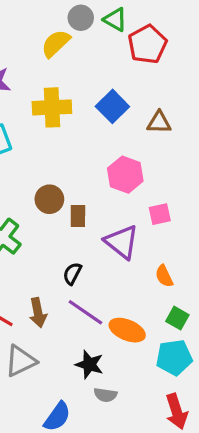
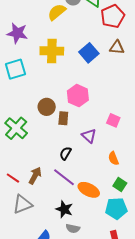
brown triangle: (159, 122) -> (117, 47), moved
pink hexagon: (125, 175) -> (78, 96), moved
pink square: (160, 214) -> (113, 120), turned 32
purple triangle: (122, 242) -> (89, 136), size x0.7
black semicircle: (72, 274) -> (66, 153), moved
brown arrow: (38, 313) -> (35, 176), turned -144

